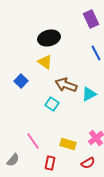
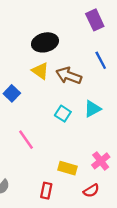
brown arrow: (66, 85) -> (69, 76), moved
cyan square: (52, 104) -> (63, 114), moved
pink line: (33, 141) -> (26, 140), moved

